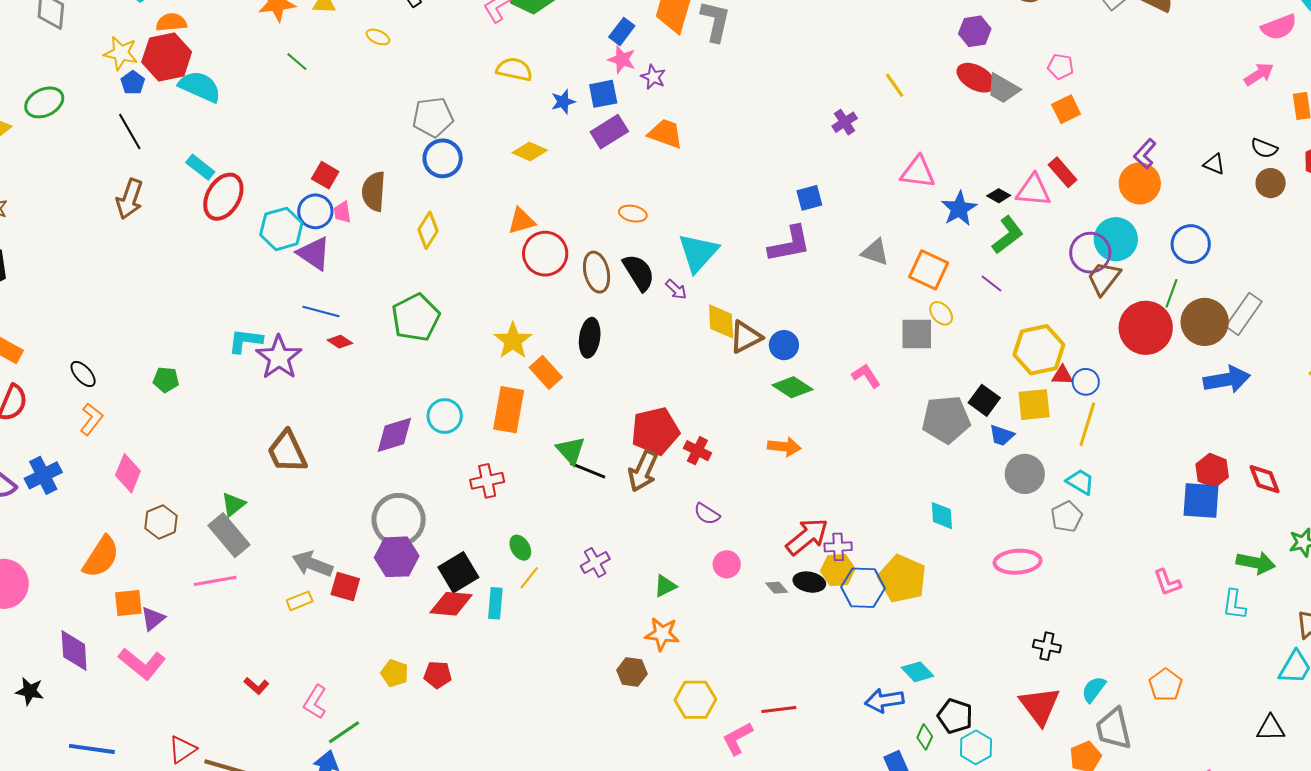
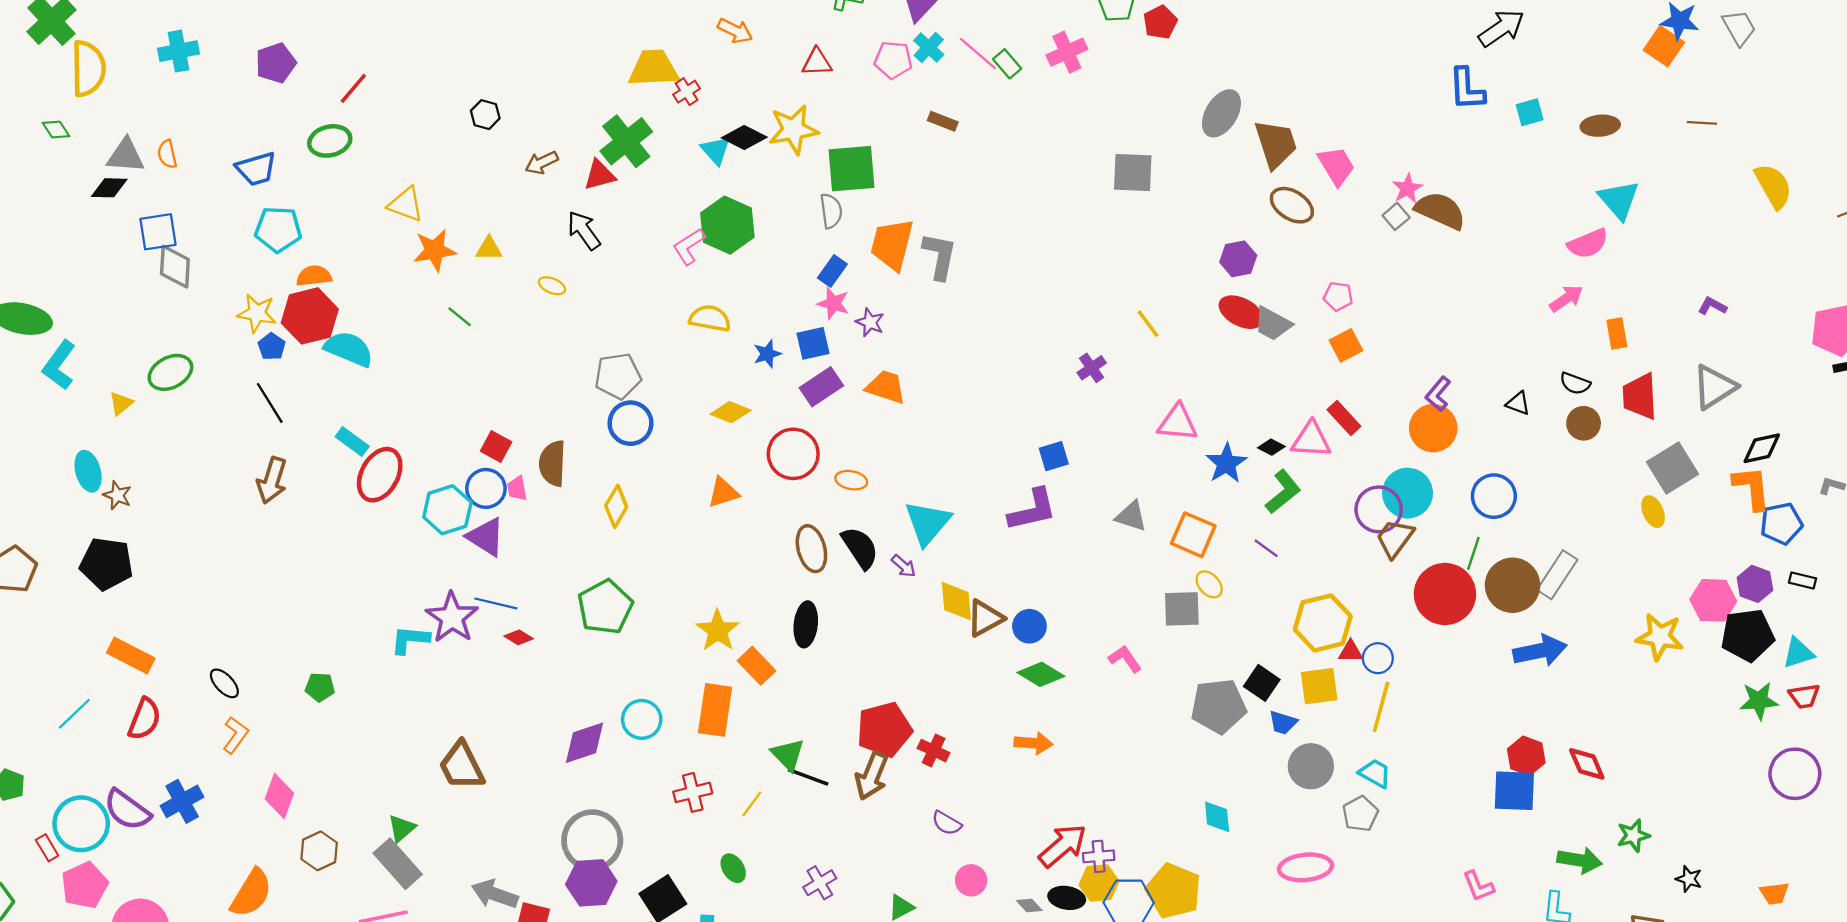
red circle: (545, 254) -> (793, 454), moved
purple star: (279, 357) -> (452, 617), moved
yellow line: (529, 578) -> (752, 804), moved

